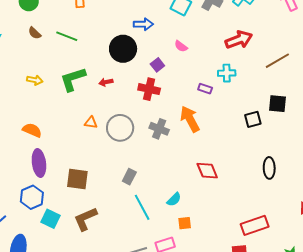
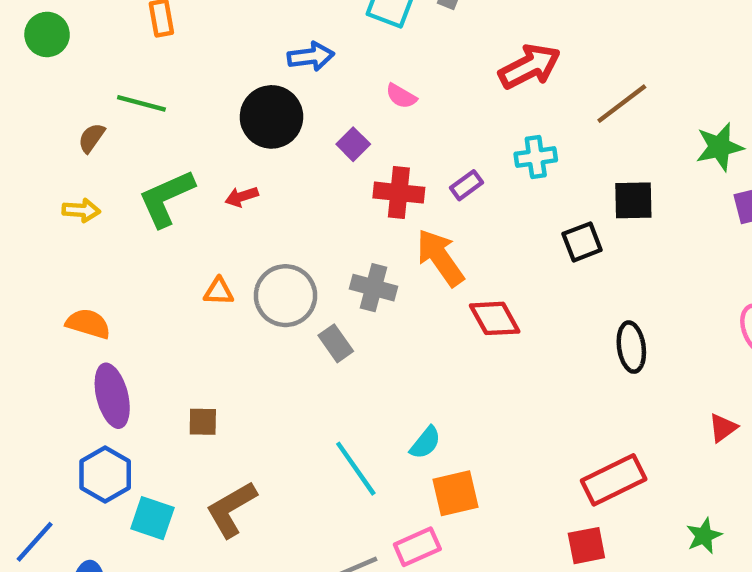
brown semicircle: (35, 33) -> (91, 138), moved, turned 88
cyan cross: (227, 73) -> (536, 157), moved
red cross: (149, 89) -> (399, 193), moved
purple rectangle: (205, 89) -> (466, 185), turned -48
red diamond: (207, 171) -> (495, 318), moved
gray rectangle: (129, 177) -> (336, 343), moved, turned -56
brown square: (77, 179) -> (203, 422), size x0.6
orange square: (185, 223) -> (455, 493), size x1.5

